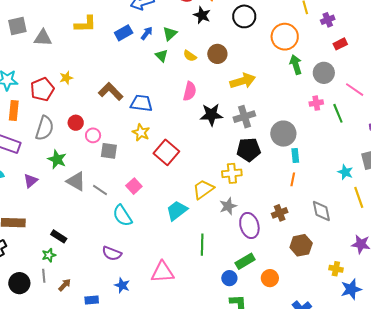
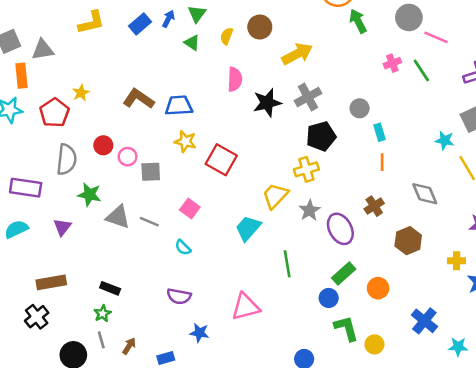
yellow semicircle: (190, 56) -> (227, 36), turned 88
gray circle: (324, 73) -> (409, 17), moved
orange rectangle: (14, 110) -> (22, 76), moved
gray circle: (283, 134) -> (360, 108), size x0.6
cyan semicircle: (122, 216) -> (183, 247), size x0.6

